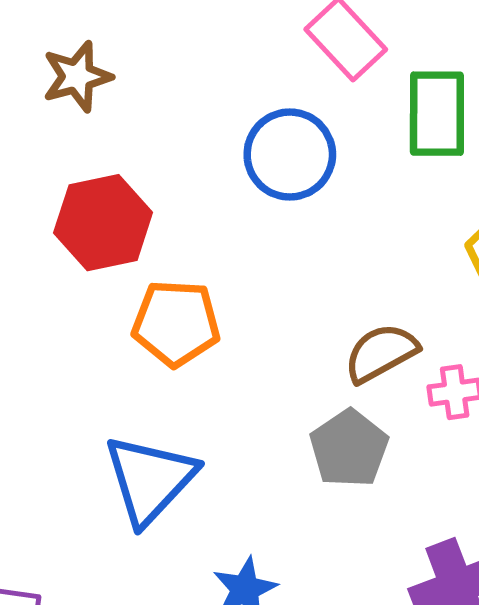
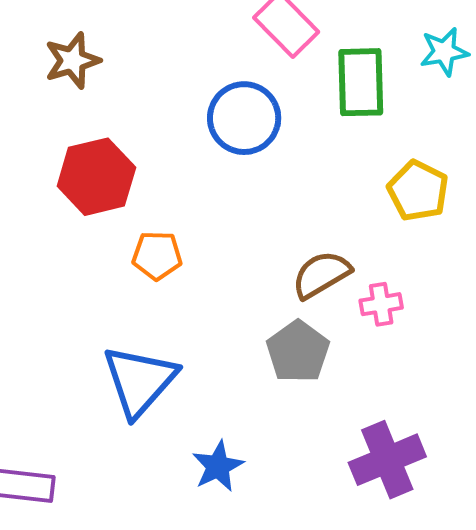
orange pentagon: (176, 323) -> (157, 255), size x0.7

